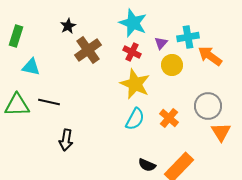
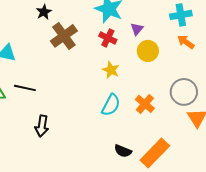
cyan cross: (188, 37) -> (181, 15), moved
orange arrow: (210, 56) -> (186, 42), size x0.7
yellow star: (135, 84) -> (111, 70), size x0.6

